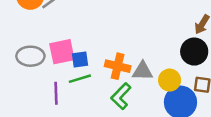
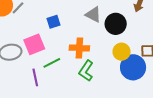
black circle: (194, 52) -> (116, 24), moved
blue square: (80, 59) -> (54, 22), moved
gray triangle: (143, 71) -> (93, 15), moved, turned 36

